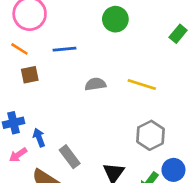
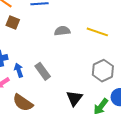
brown square: (30, 75) -> (13, 23), turned 32
gray rectangle: (70, 157) -> (43, 71), moved

